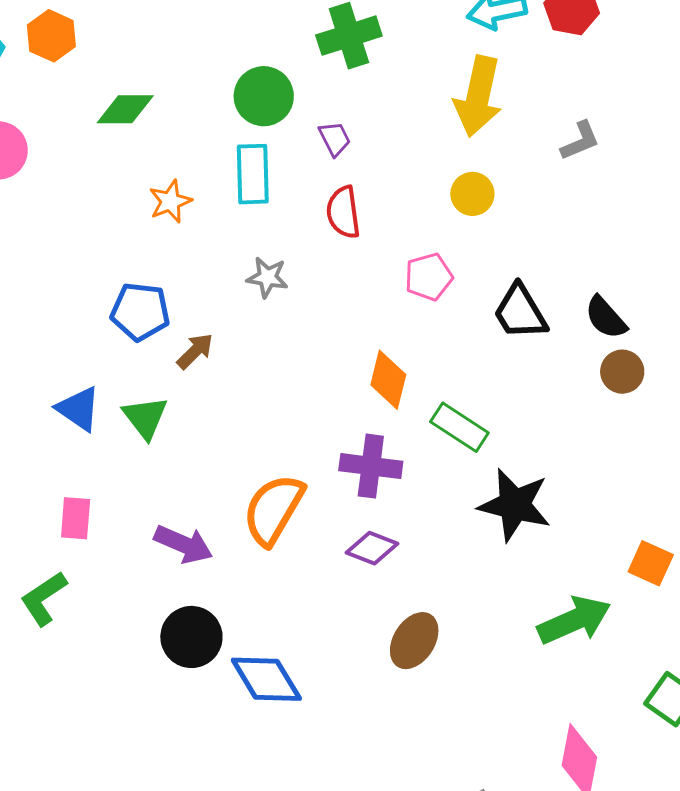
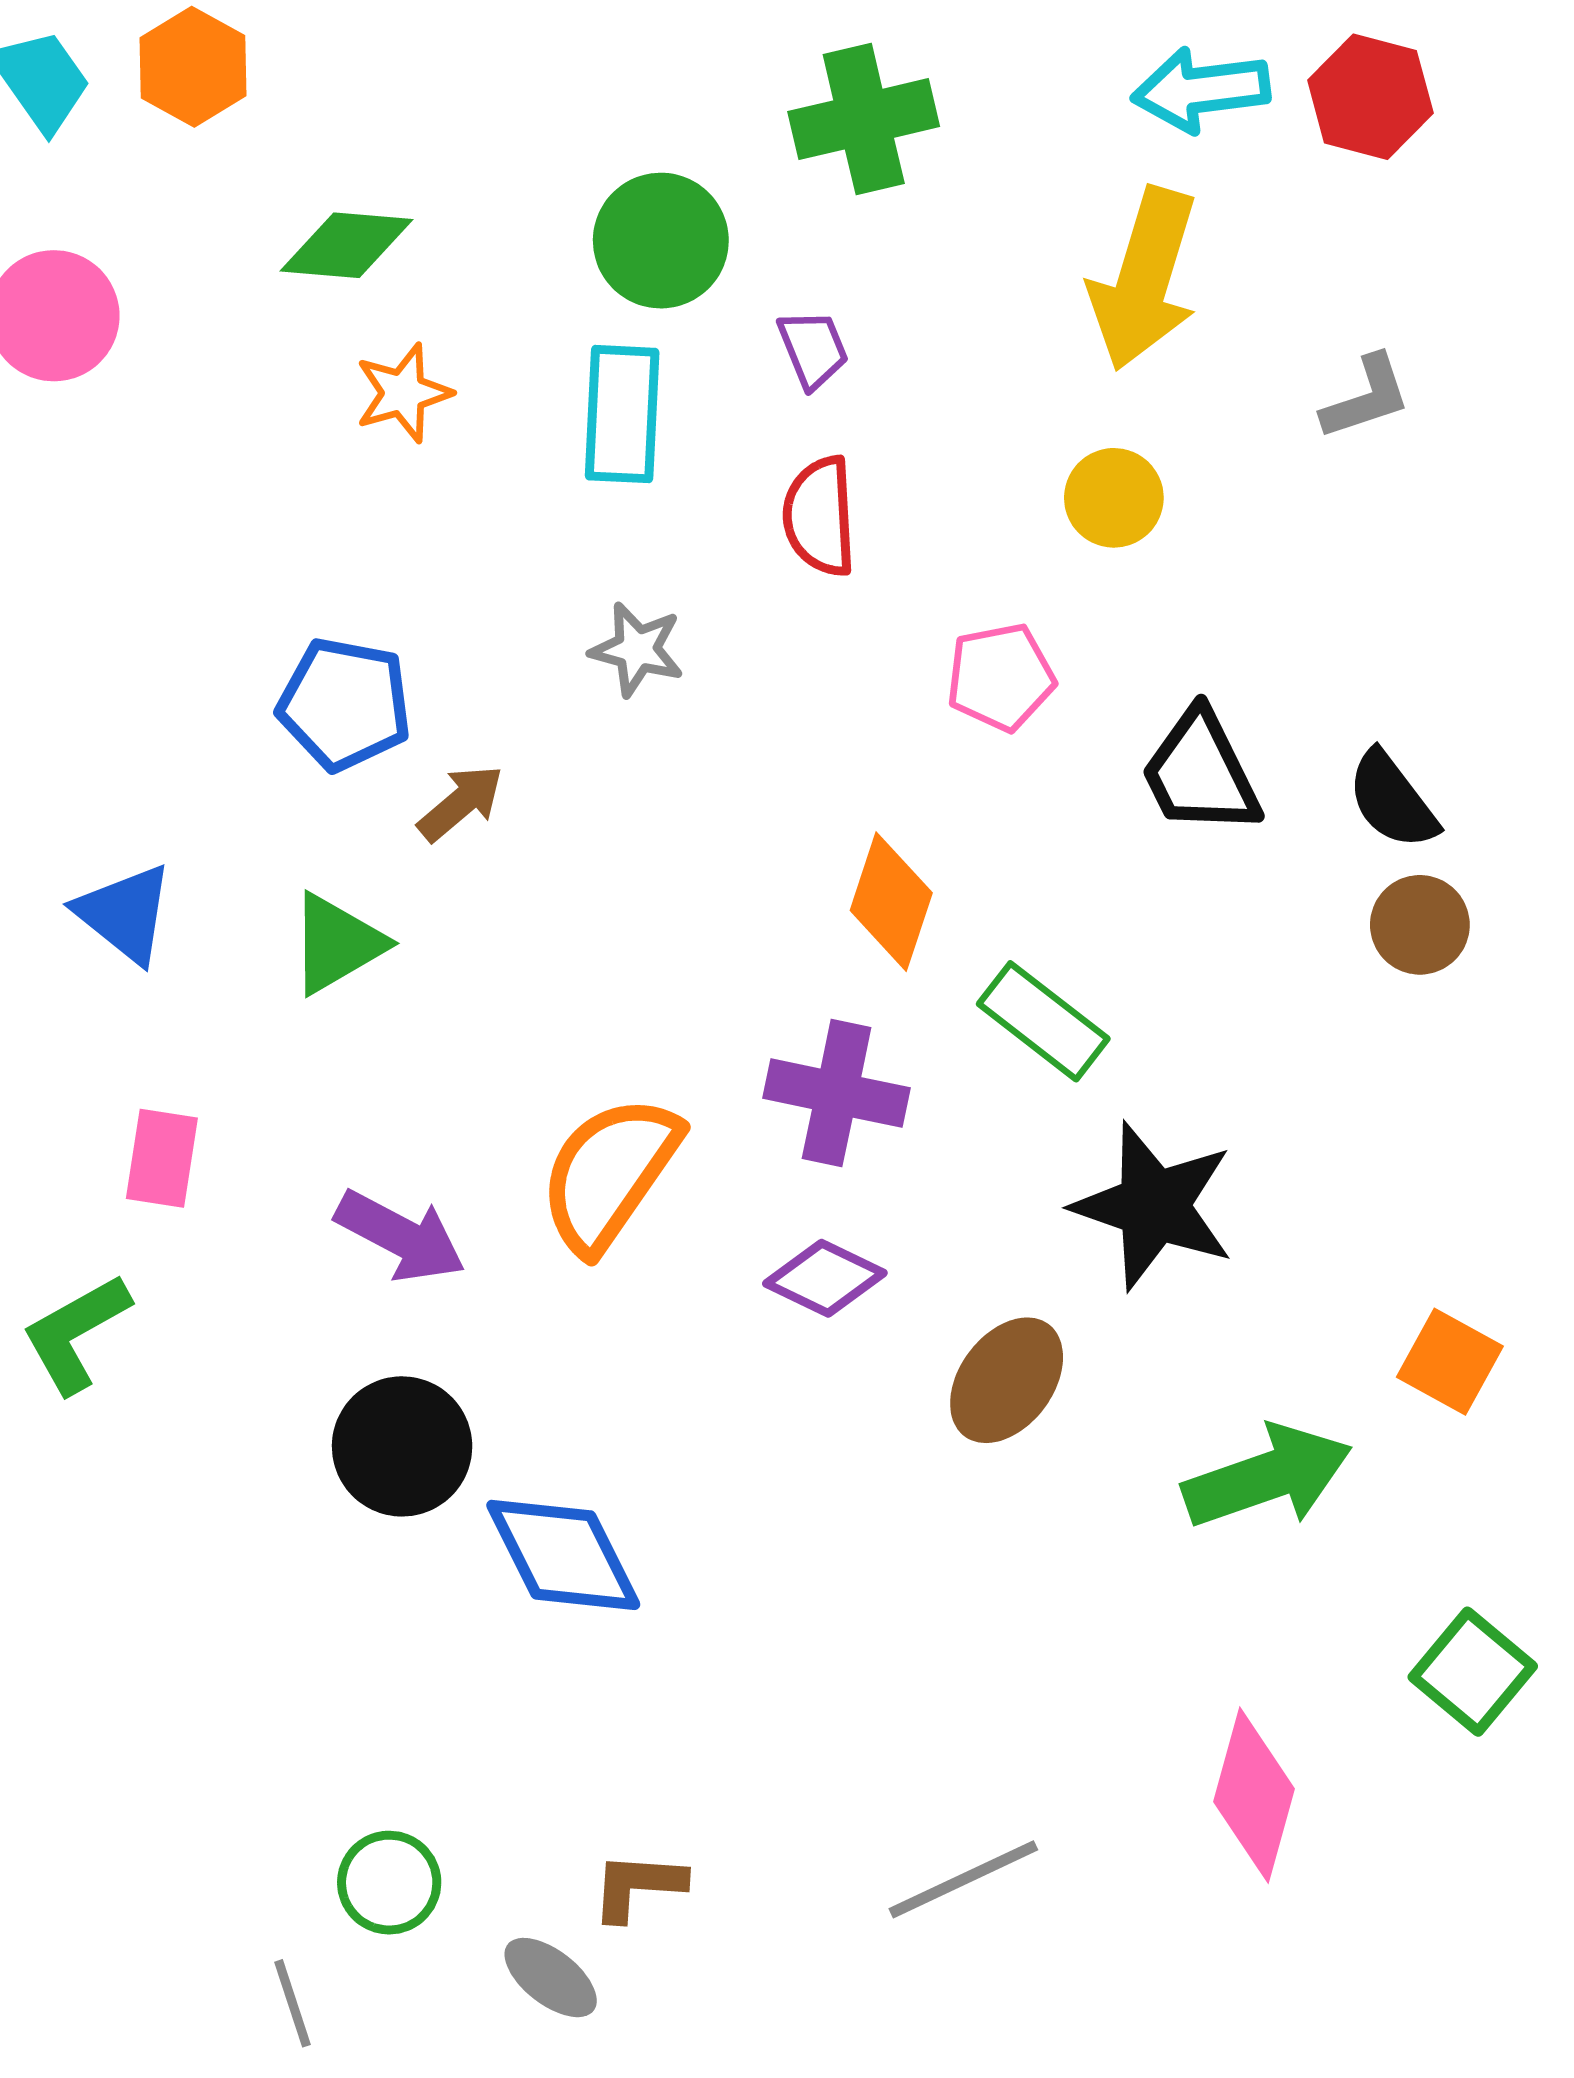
orange star: (170, 201) -> (403, 393), moved
blue triangle: (79, 409) -> (125, 914), moved
green triangle: (145, 417) -> (337, 944), turned 33
brown ellipse: (414, 641) -> (1007, 1380), moved

